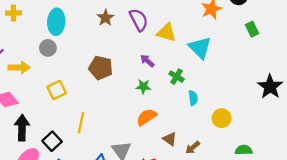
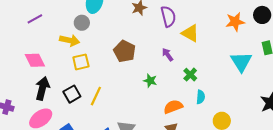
cyan triangle: (200, 48) -> (241, 62), moved
yellow arrow: (19, 67) -> (70, 40), moved
green star: (143, 87) -> (150, 81), moved
orange semicircle: (147, 117) -> (173, 107), moved
black square: (52, 141) -> (72, 94), moved

